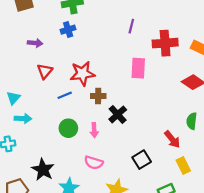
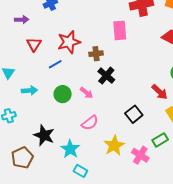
brown cross: (98, 96) -> (96, 54), moved
cyan arrow: (23, 119) -> (29, 90), moved
pink arrow: (94, 130) -> (87, 93), turned -40
pink semicircle: (94, 163) -> (90, 123), turned -48

